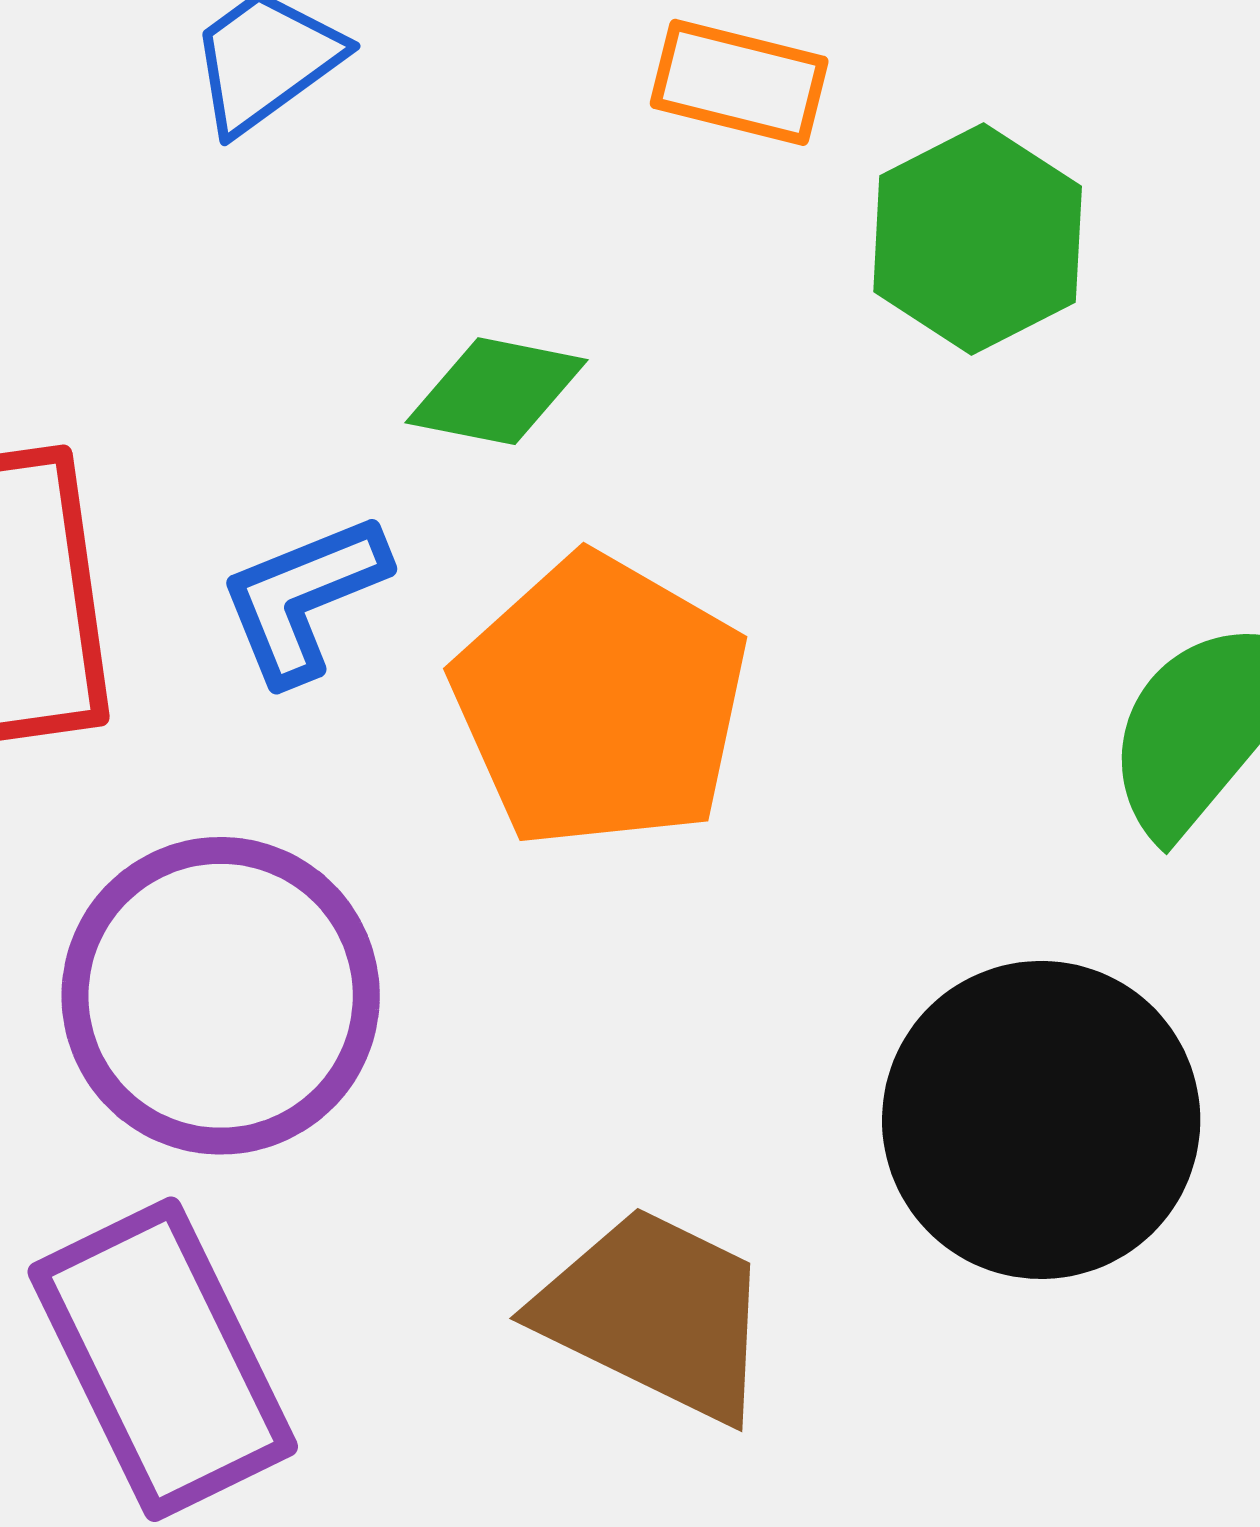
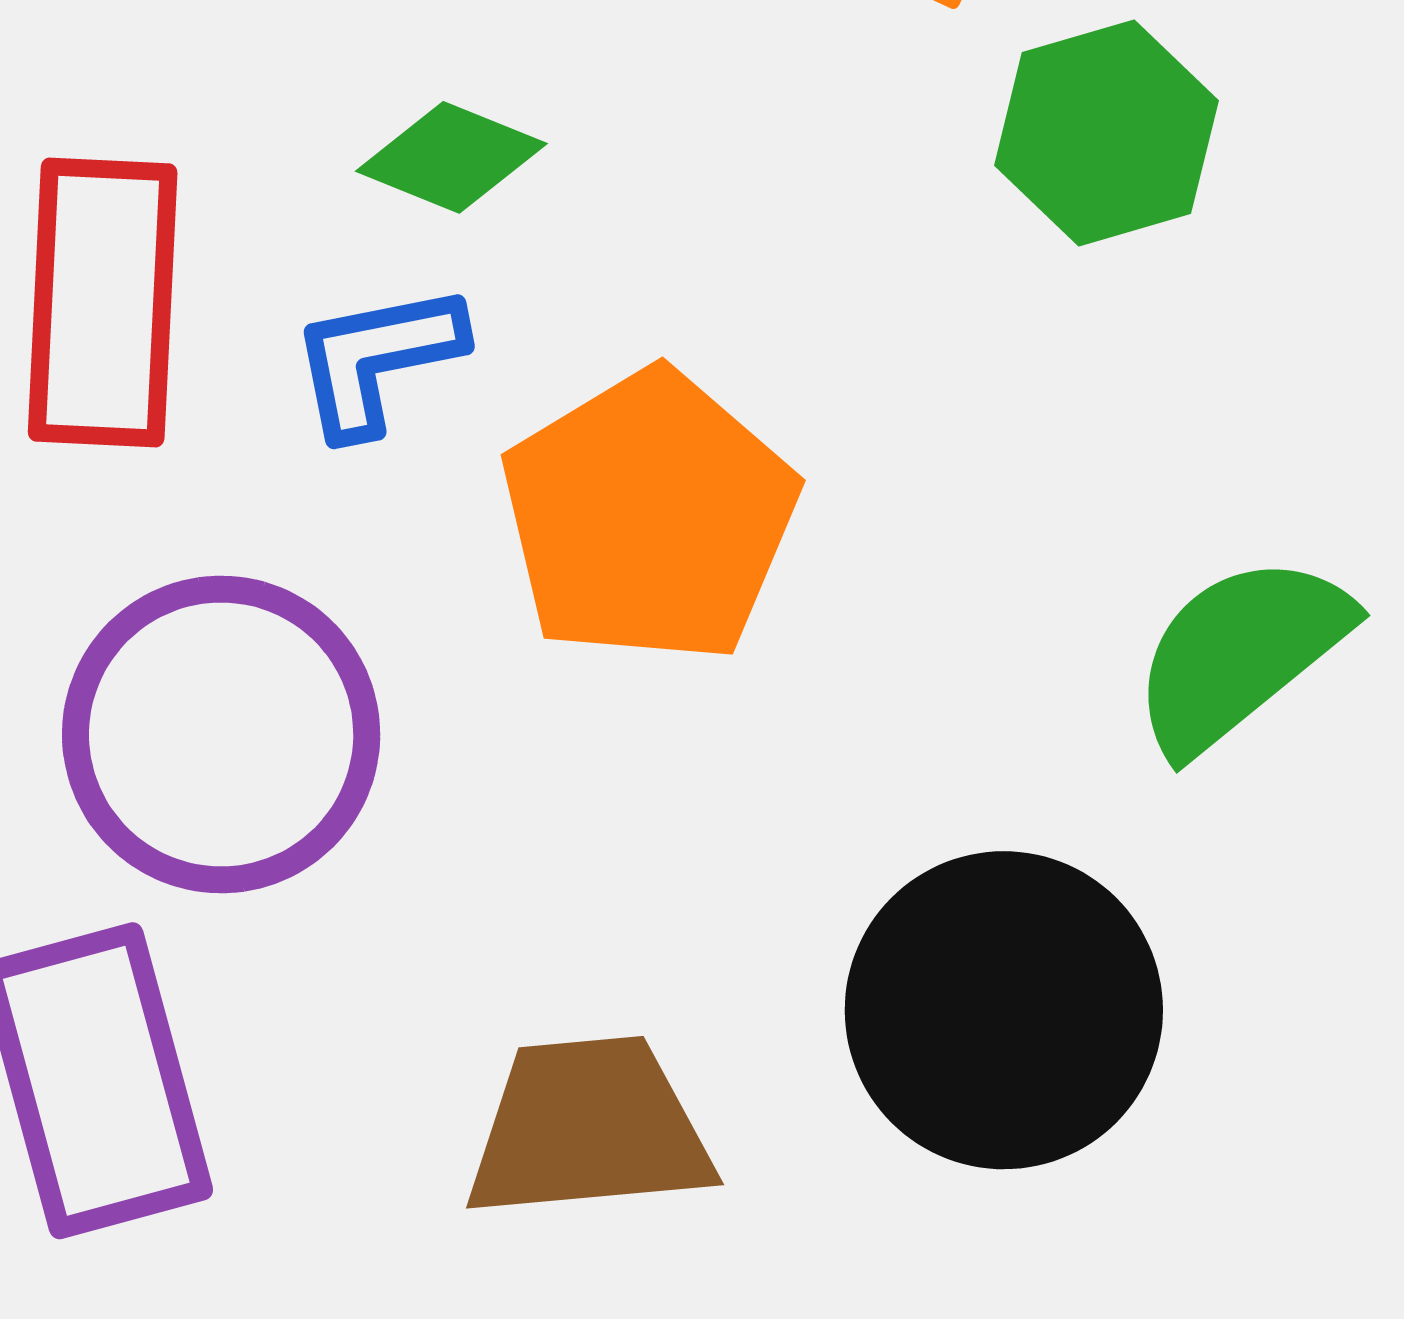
green diamond: (496, 391) -> (451, 157), moved
brown trapezoid: (656, 1314) -> (589, 1128), turned -42

